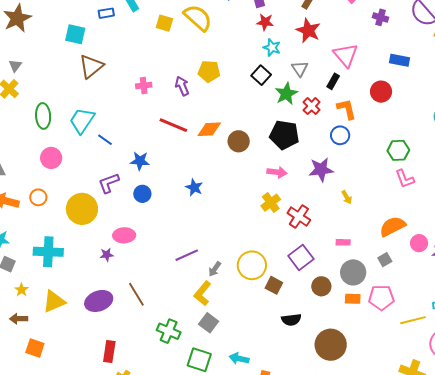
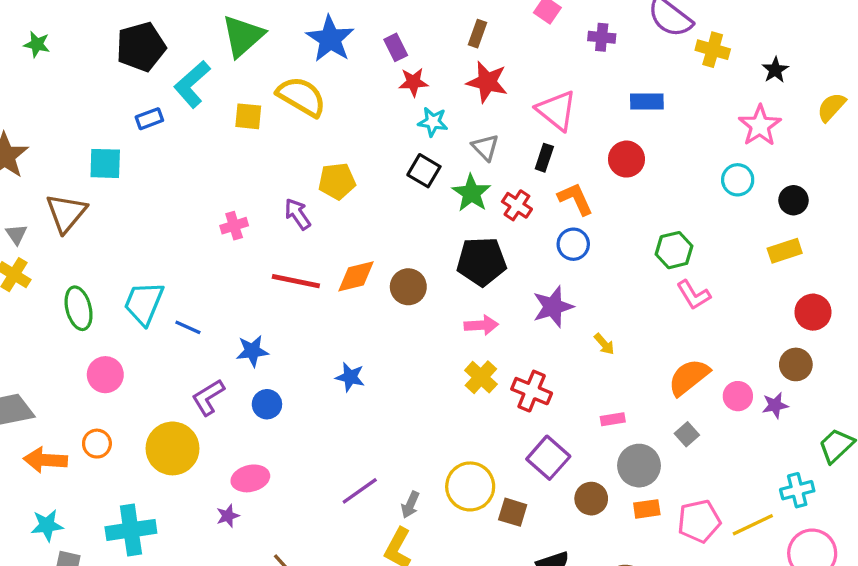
brown triangle: (91, 66) -> (66, 213), moved
pink pentagon: (381, 298) -> (699, 521), moved

